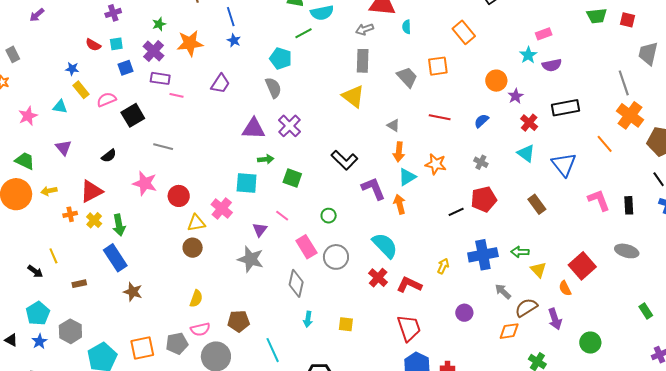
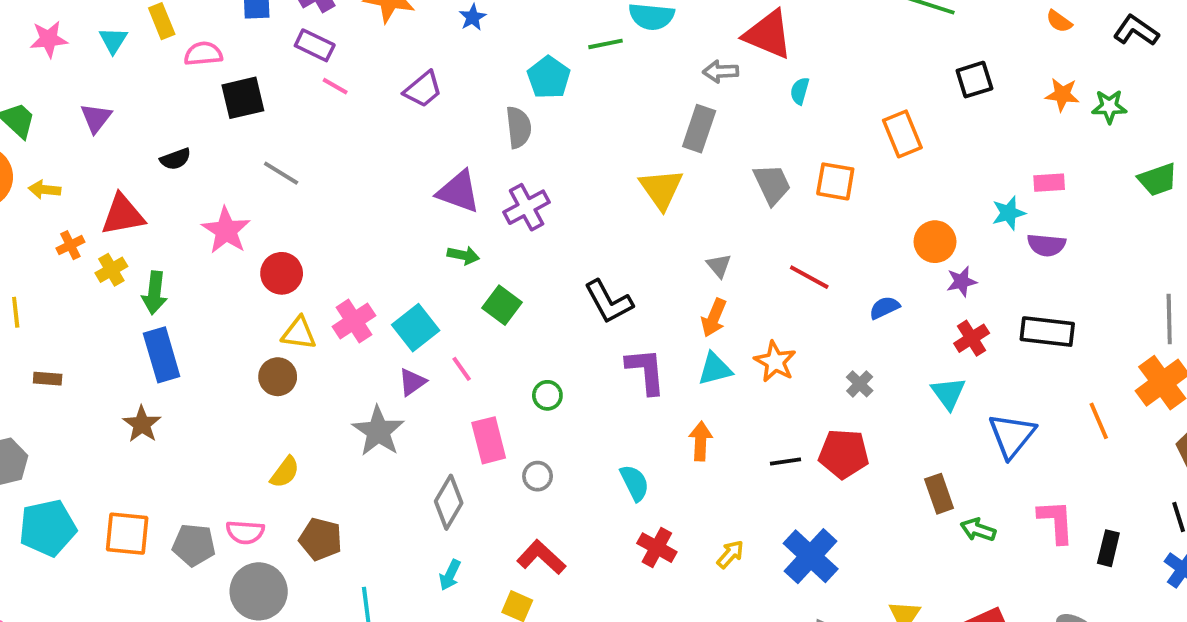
green trapezoid: (597, 16) -> (1158, 180), turned -30
cyan triangle: (60, 107) -> (113, 40), turned 35
cyan square: (247, 183) -> (416, 328), moved, turned 30
orange arrow: (400, 204) -> (701, 441), moved
orange cross: (70, 214) -> (70, 245), turned -32
cyan semicircle: (385, 245) -> (635, 483), size x0.7
green arrow: (520, 252) -> (978, 530), moved
blue cross: (483, 255) -> (811, 556), turned 36
gray circle: (336, 257) -> (538, 476), size x0.6
blue rectangle: (115, 258) -> (162, 355), moved
red cross: (378, 278) -> (657, 548), moved, turned -30
red L-shape: (409, 285) -> (541, 557), moved
yellow semicircle: (196, 299) -> (285, 472), moved

